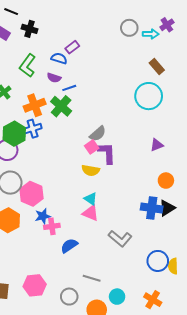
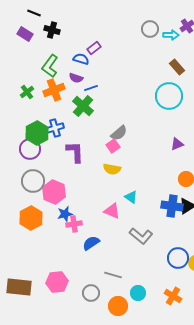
orange cross: (35, 105) -> (54, 90), moved
purple L-shape: (107, 153) -> (75, 152), moved
cyan triangle: (91, 199) -> (131, 197), moved

